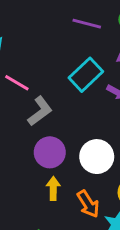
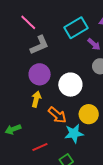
orange arrow: (88, 204) -> (57, 115), turned -30

